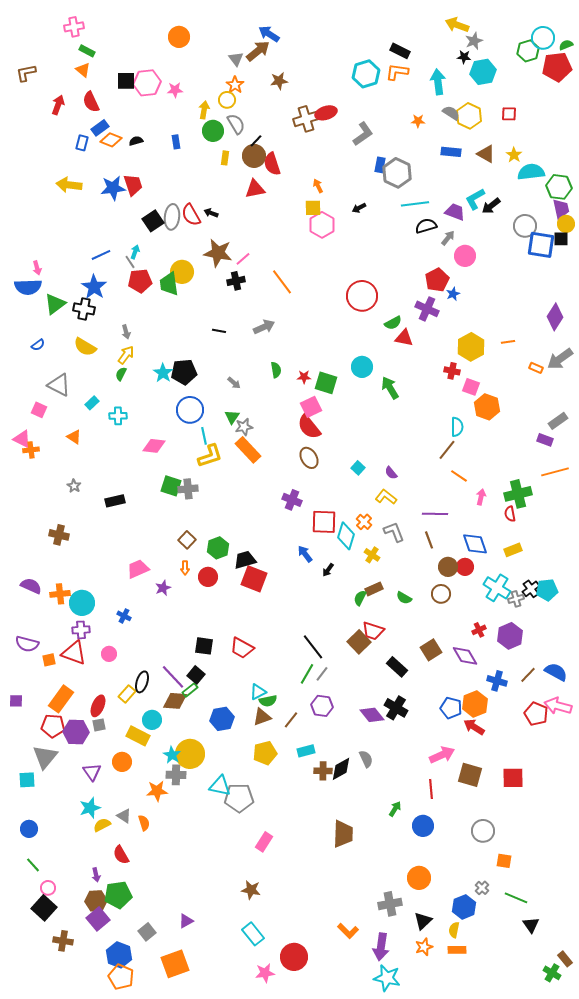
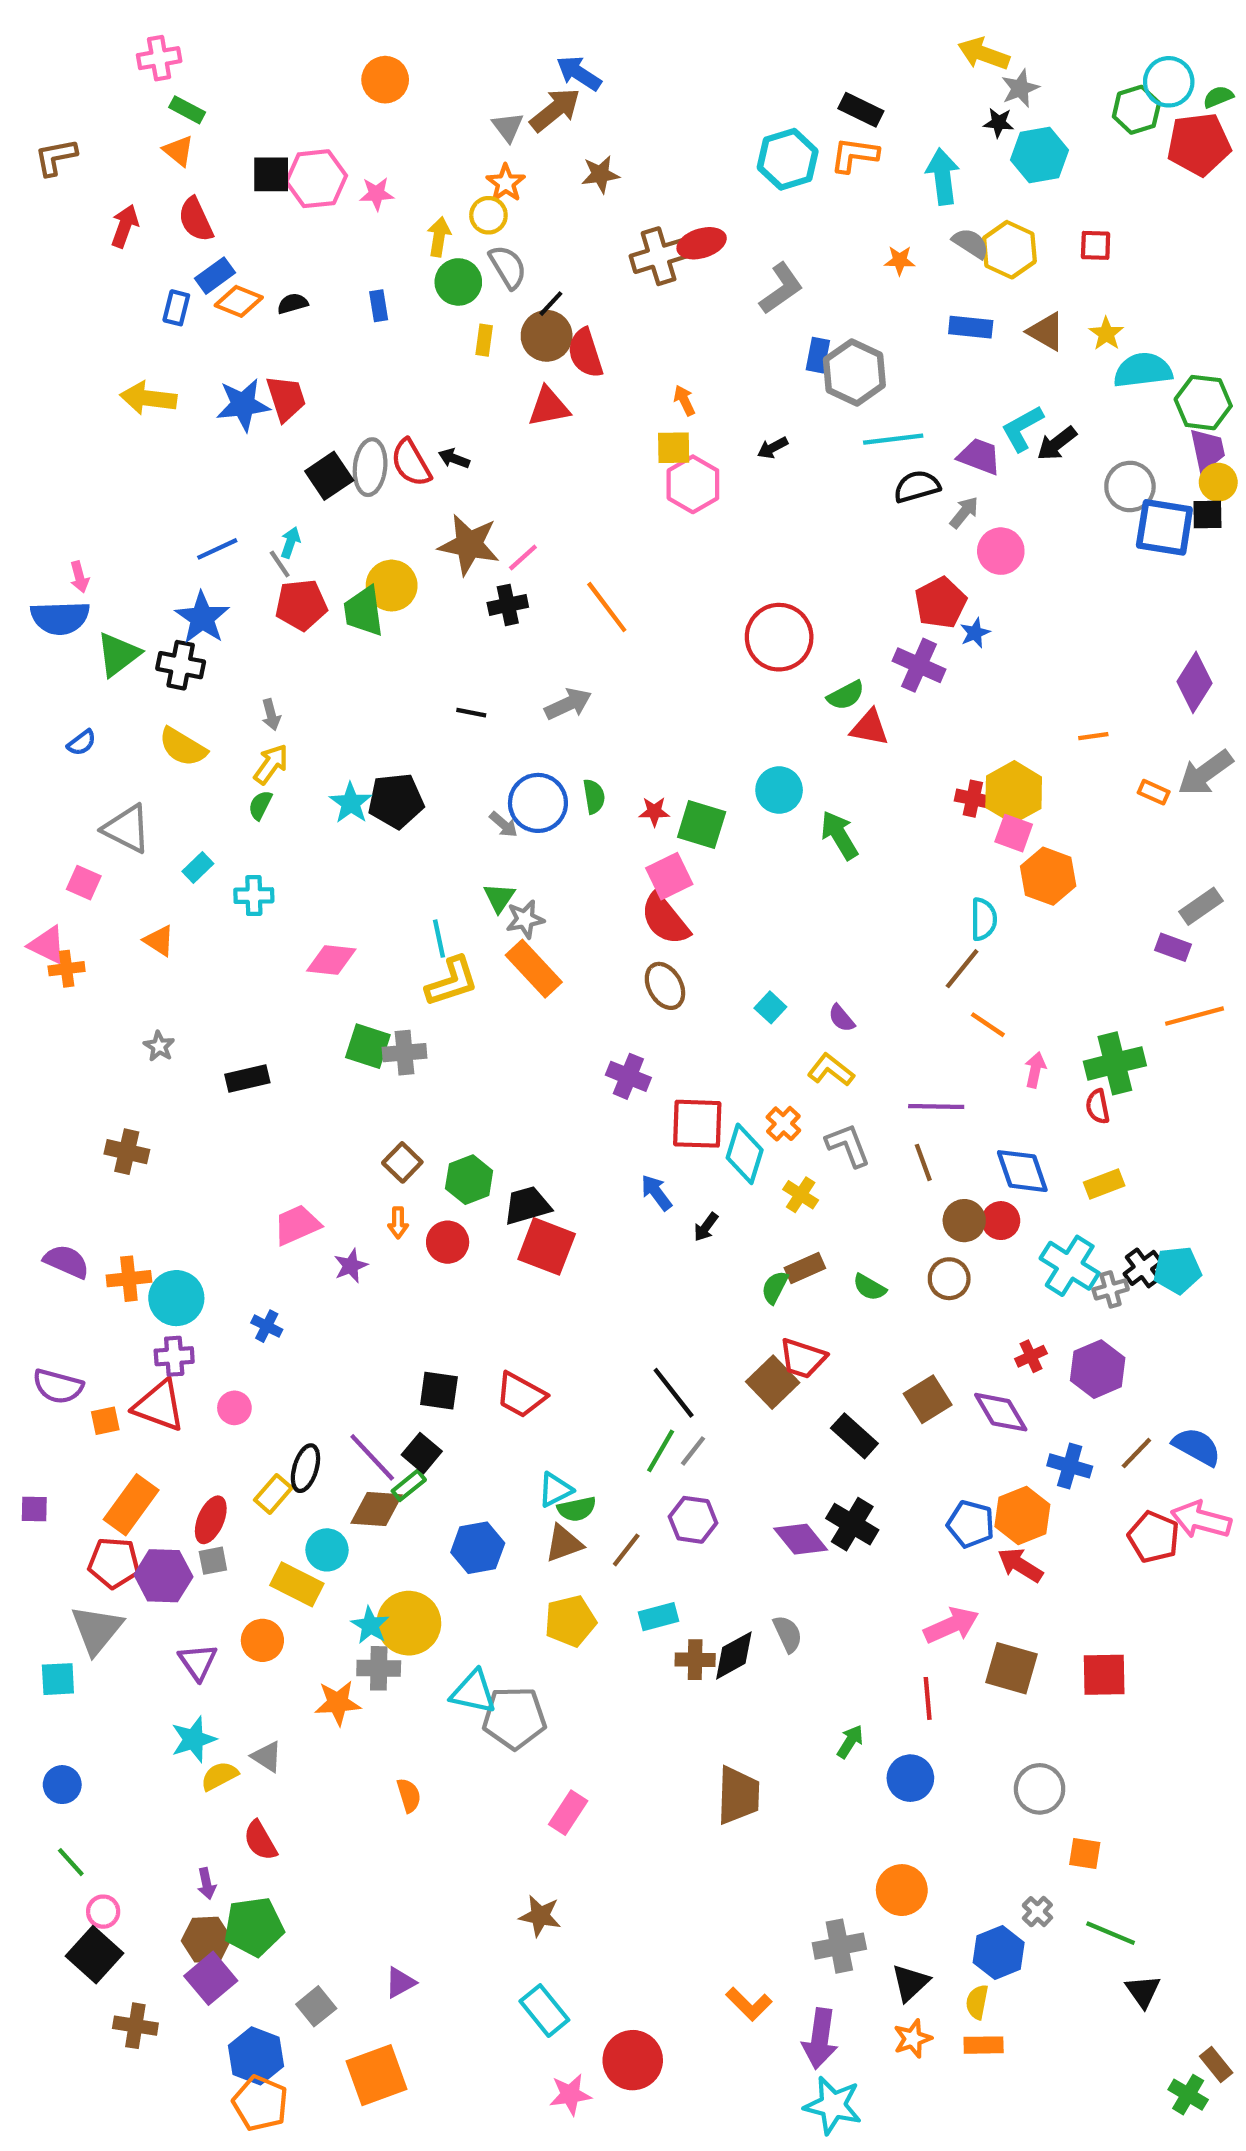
yellow hexagon: (471, 347) -> (1014, 792), moved
blue circle: (190, 410) -> (538, 803), moved
orange semicircle: (144, 823) -> (409, 1795), moved

